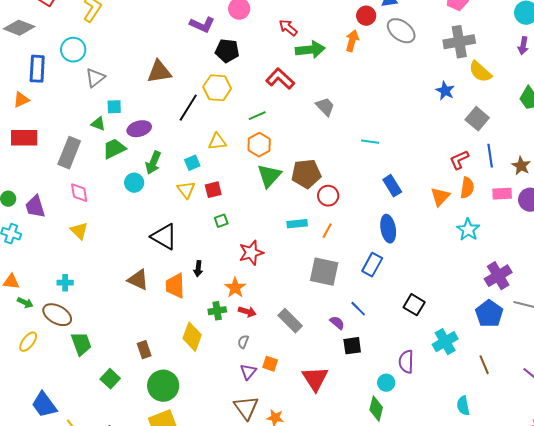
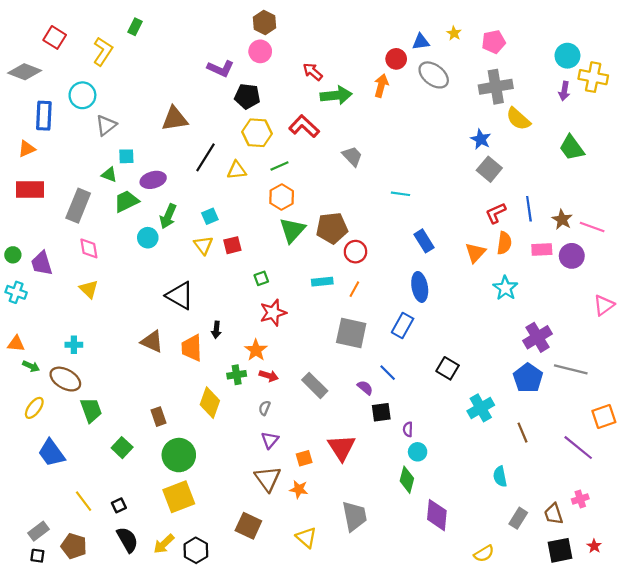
yellow hexagon: (217, 88) -> (257, 133), moved
gray square: (477, 119) -> (489, 169), moved
yellow triangle: (217, 142) -> (237, 170), moved
green square: (221, 221) -> (261, 278), moved
purple semicircle: (406, 362) -> (408, 429), moved, size x0.6
orange square: (270, 364) -> (304, 458), moved, turned -35
blue trapezoid: (44, 405) -> (51, 453), moved

